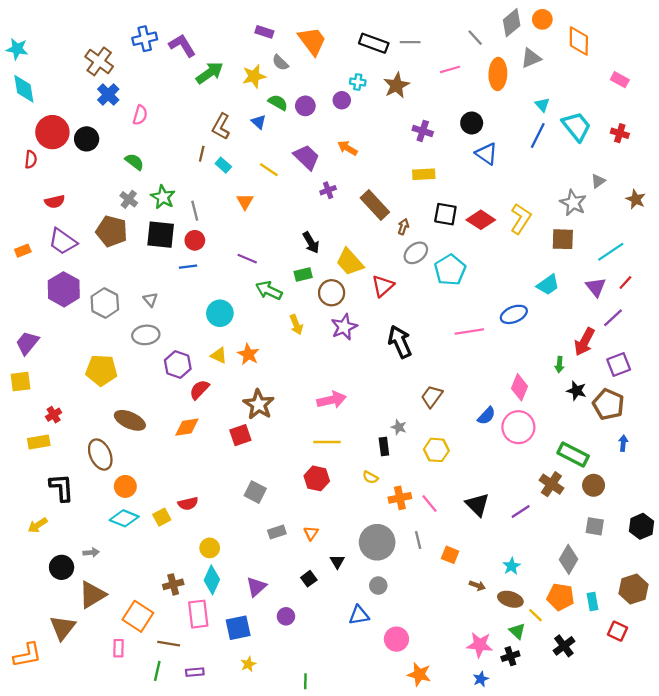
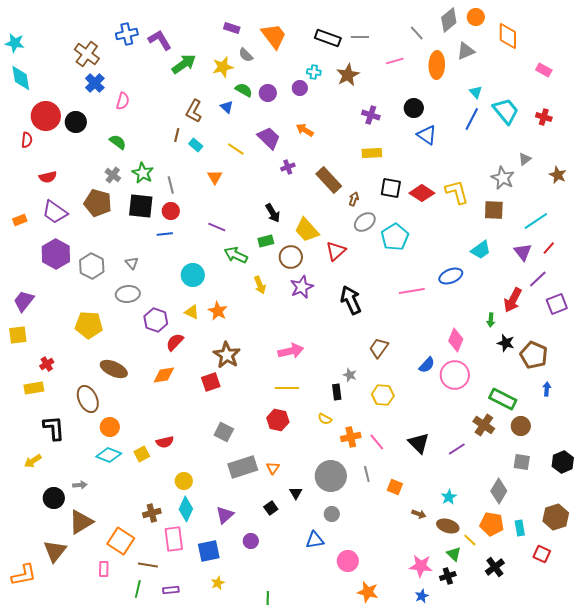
yellow L-shape: (521, 219) -> (457, 192), turned -48
purple square: (619, 365) -> (557, 304), moved
gray rectangle: (277, 532) -> (243, 467), size x1.8

